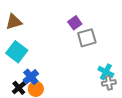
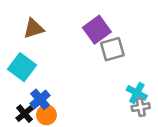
brown triangle: (14, 22) -> (34, 28), moved
purple square: (75, 23) -> (97, 30), size x1.5

